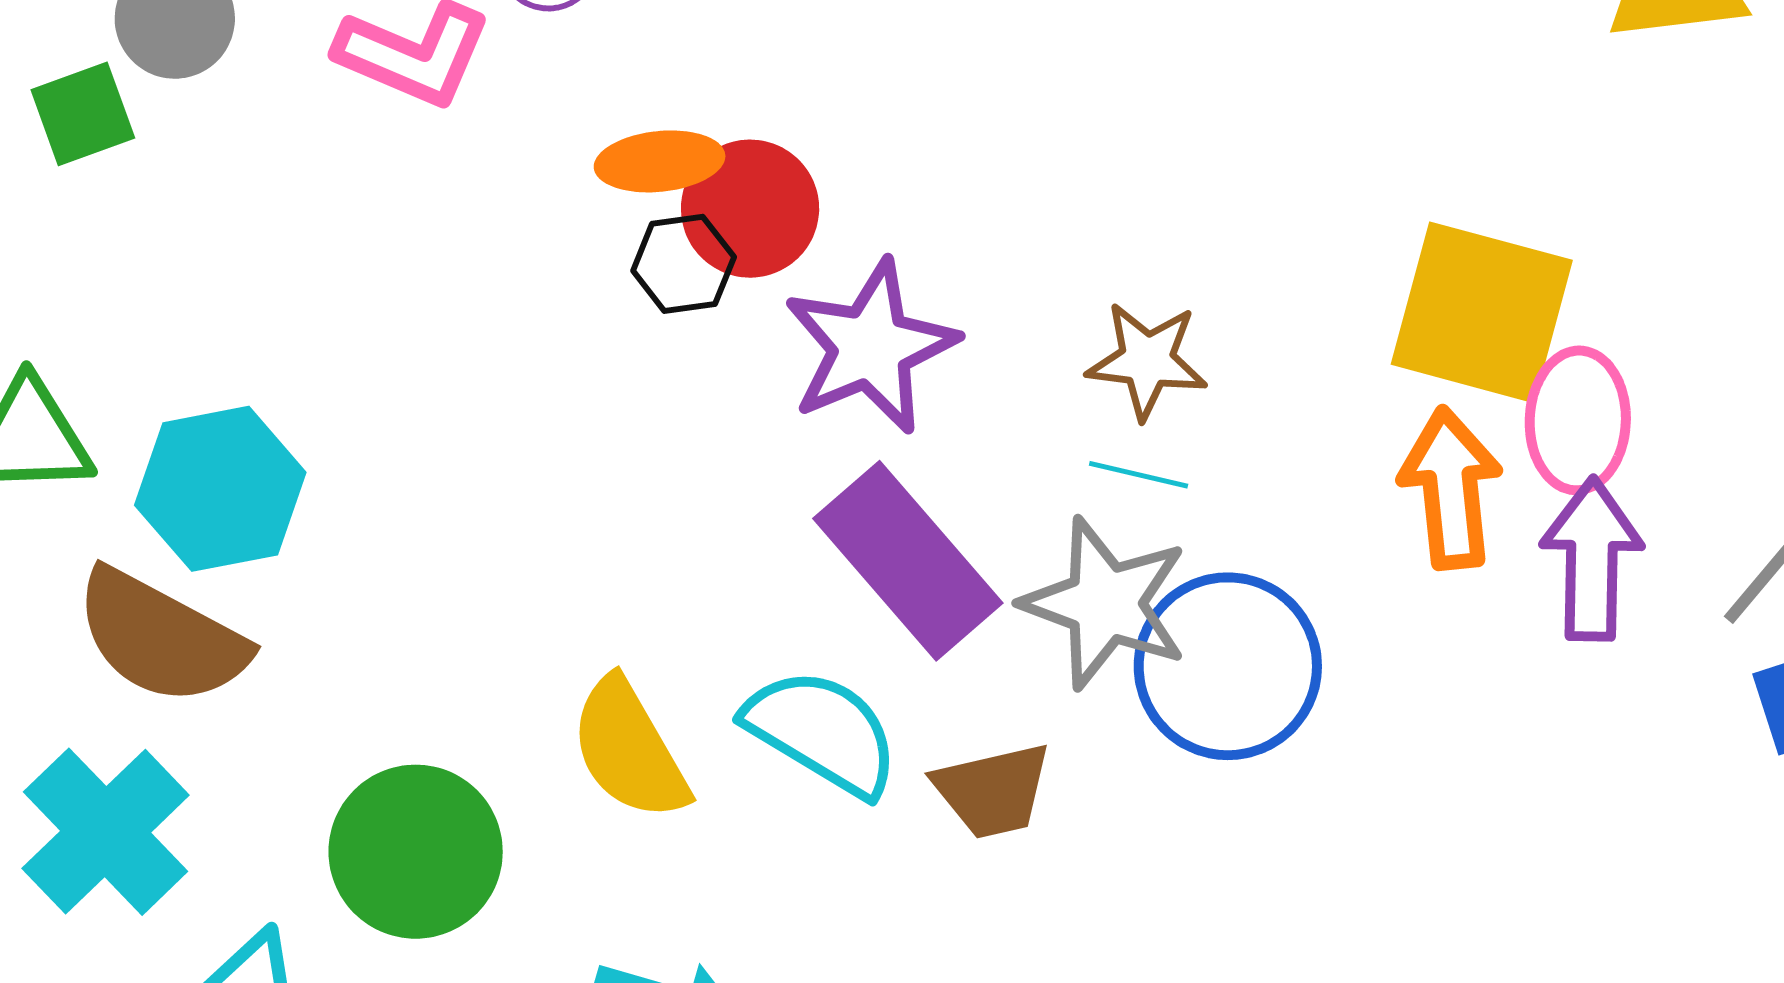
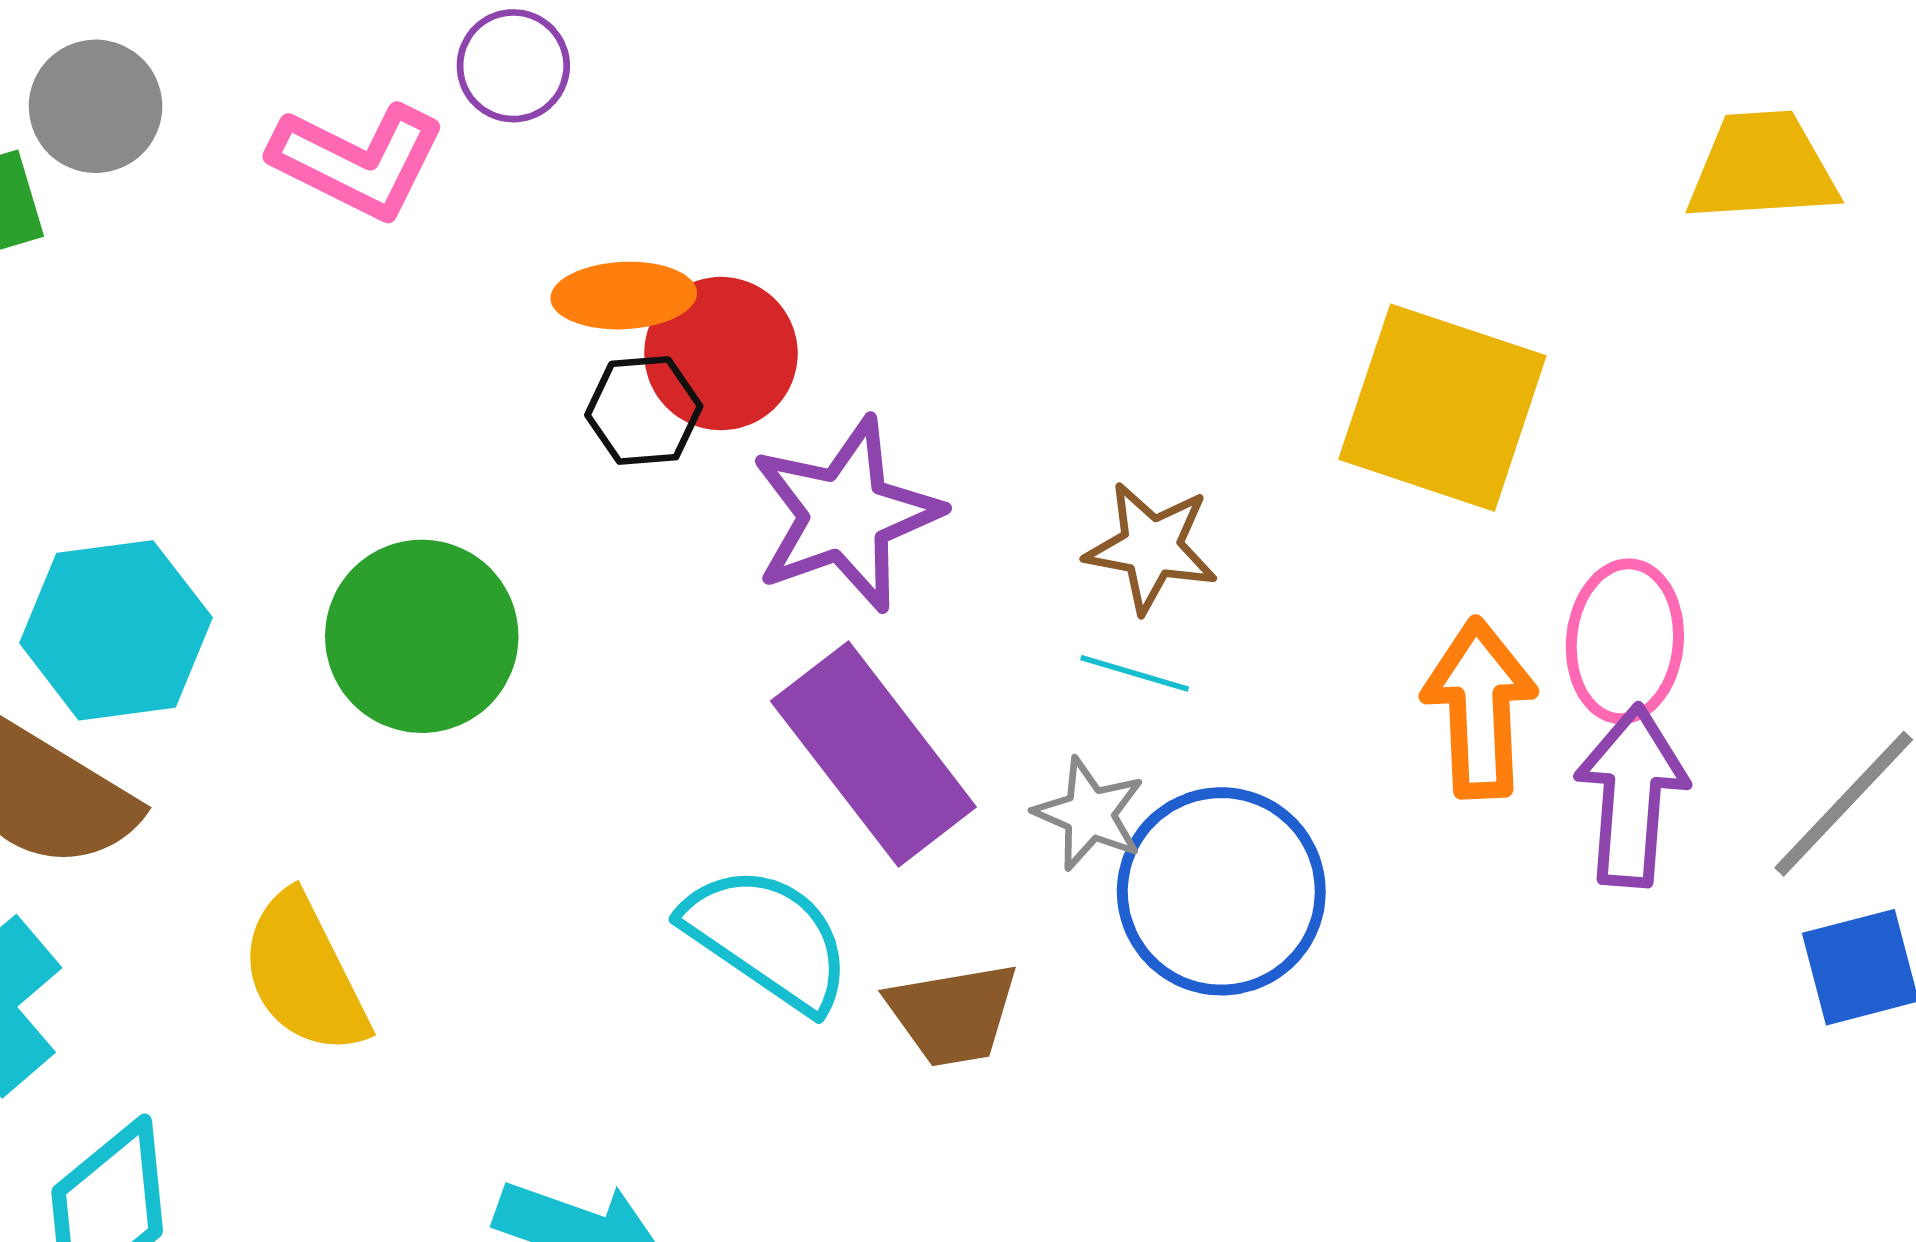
yellow square: (1482, 312) -> (1442, 408), moved
gray star: (1105, 603) -> (1089, 814), size x0.6
yellow semicircle: (629, 749) -> (304, 974), moved
green circle: (416, 852) -> (422, 636), moved

